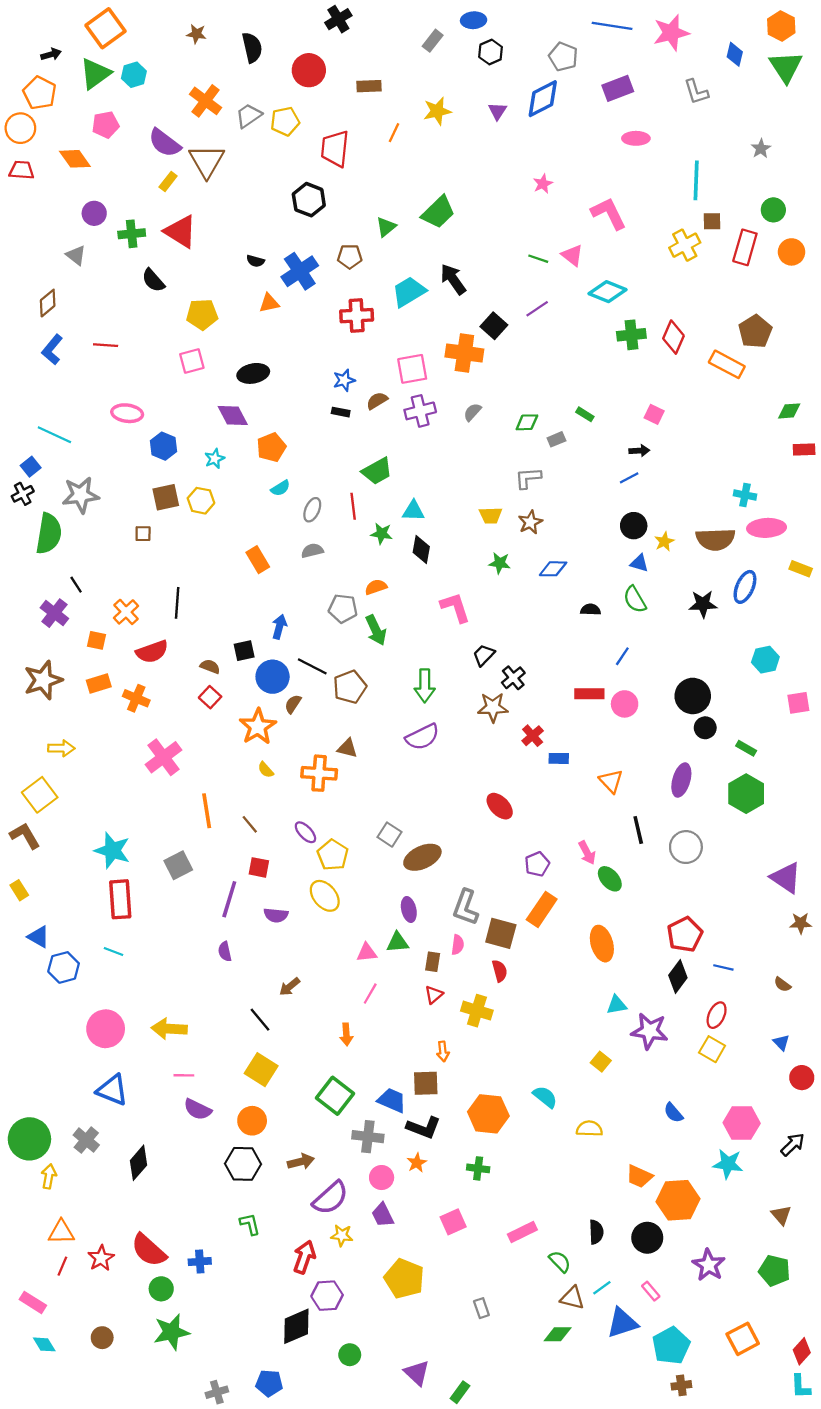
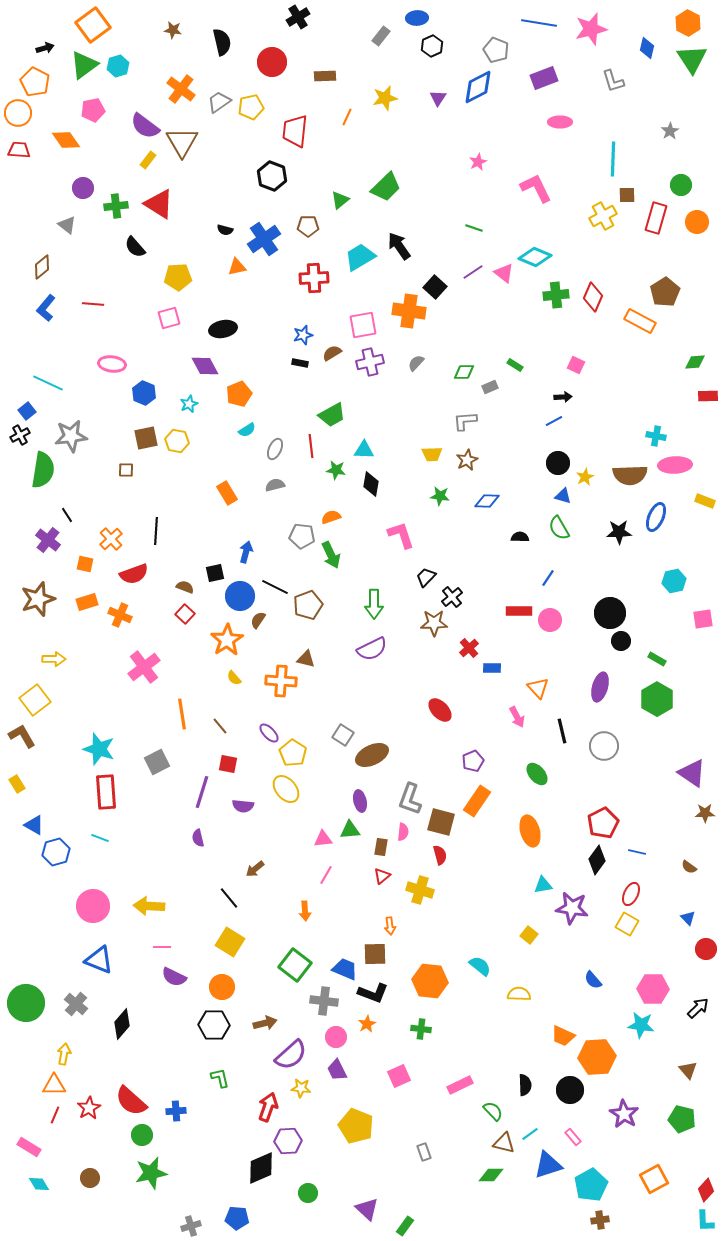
pink triangle: (572, 255) -> (504, 273), moved
pink arrow: (587, 853) -> (517, 717), moved
yellow arrow: (49, 1176) -> (64, 1054), moved

